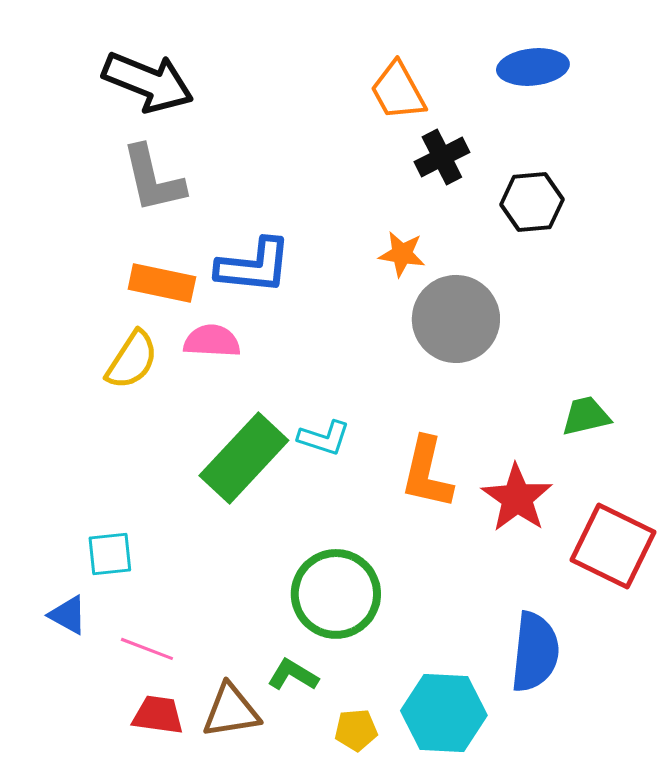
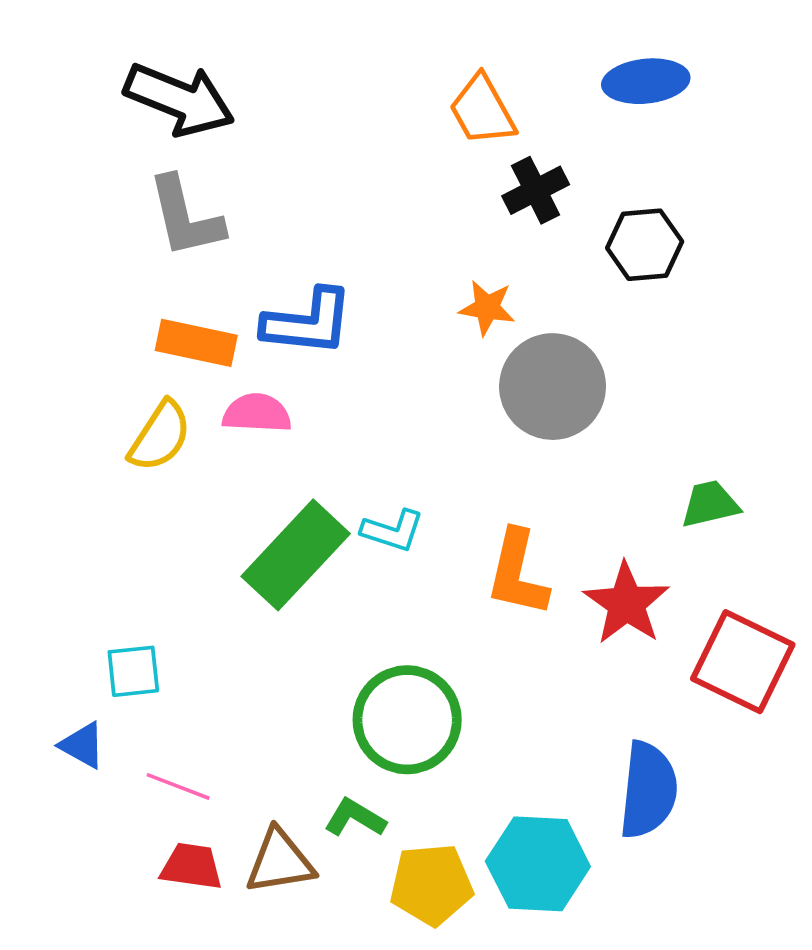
yellow pentagon: (356, 730) -> (431, 885), size x1.6

